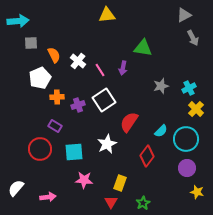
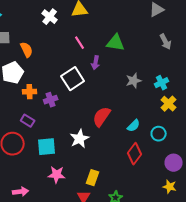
gray arrow: (193, 38) -> (166, 42), moved
white cross: (78, 61) -> (50, 17), moved
pink line: (100, 70) -> (80, 43), moved
white square: (104, 100) -> (73, 79), moved
cyan circle: (186, 139) -> (159, 134), size x0.6
red diamond: (147, 156) -> (135, 154), moved
purple circle: (187, 168) -> (174, 163), moved

